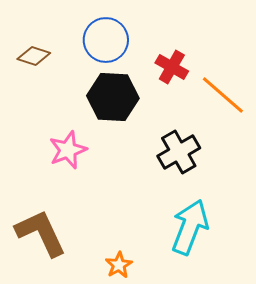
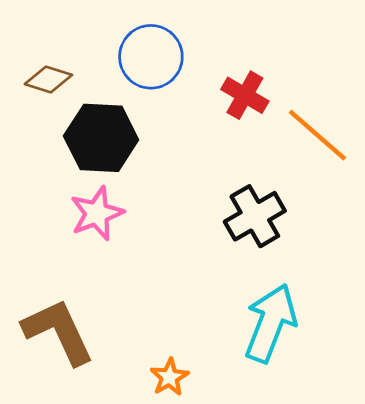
black hexagon: (113, 97) -> (101, 138), moved

